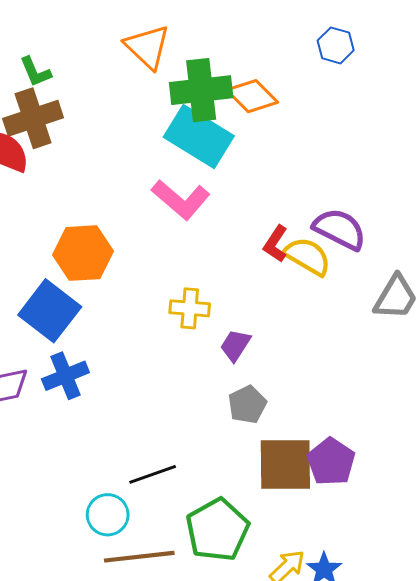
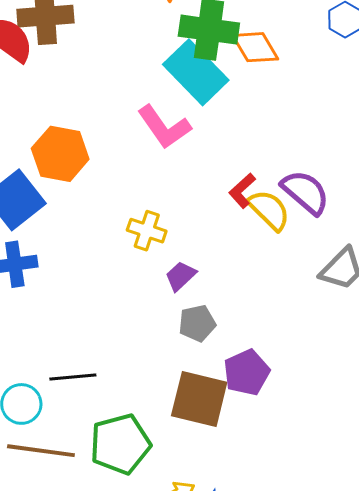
gray pentagon: (247, 405) -> (197, 323), moved
purple pentagon: (331, 462) -> (247, 372), moved

